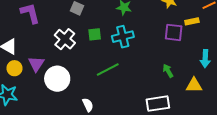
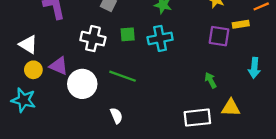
white cross: (65, 39) -> (93, 39), turned -30
purple triangle: (36, 64) -> (59, 66), turned -42
green line: (108, 70) -> (123, 76), moved, turned 45
yellow triangle: (194, 85) -> (231, 108), moved

